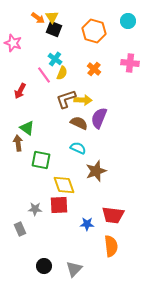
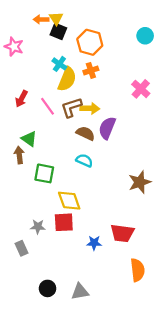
orange arrow: (38, 18) -> (41, 19), turned 144
cyan circle: (128, 21) -> (145, 36), moved
orange hexagon: (94, 31) -> (90, 42), moved
pink cross: (130, 63) -> (141, 89), moved, turned 36
orange cross: (94, 69) -> (91, 70), moved, turned 32
yellow semicircle: (62, 73) -> (67, 79), size x1.6
pink line: (44, 75) -> (48, 106), moved
brown star: (96, 171) -> (140, 182), moved
orange semicircle: (111, 246) -> (138, 270), moved
gray triangle: (74, 269) -> (80, 292), turned 36

